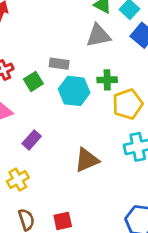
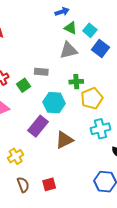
cyan hexagon: (74, 91) -> (54, 103), moved
purple rectangle: (32, 140) -> (38, 126), moved, size x1.5

